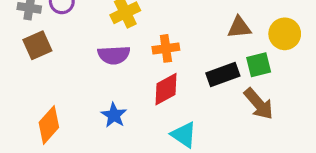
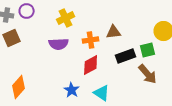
brown triangle: (239, 27) -> (114, 32), moved
blue star: (114, 115) -> (72, 90), moved

